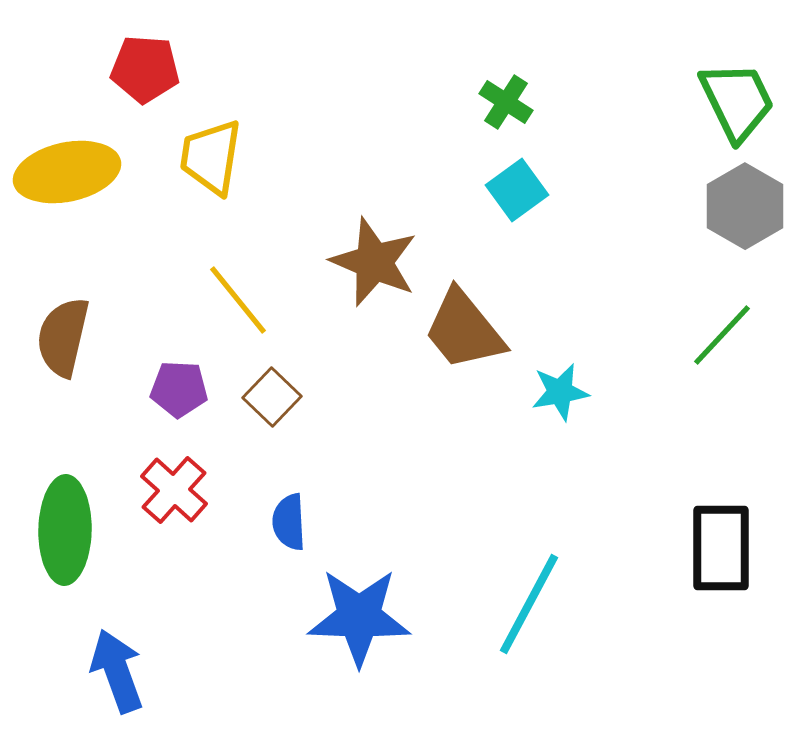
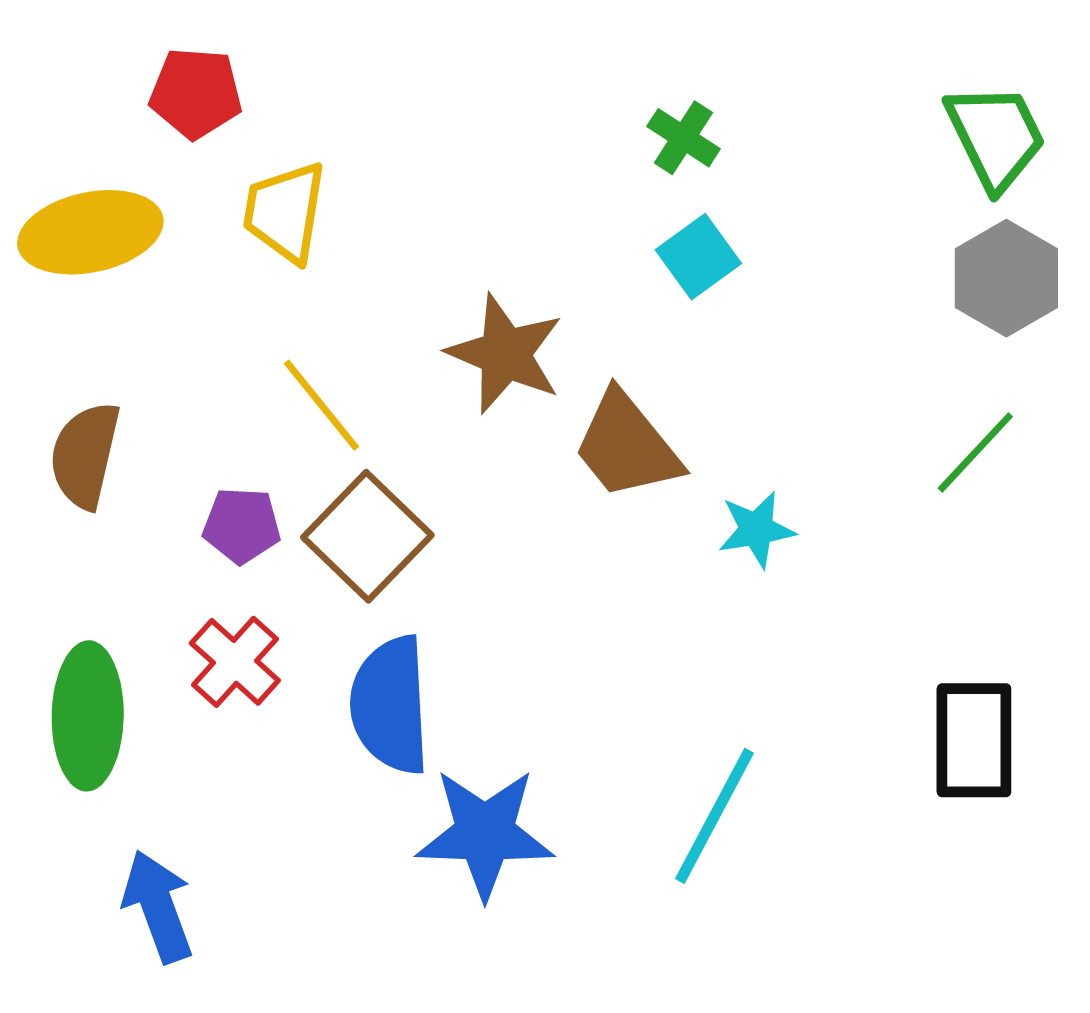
brown square: (272, 397) -> (367, 536), size x1.6
blue semicircle: (289, 522) -> (390, 705), size x1.8

